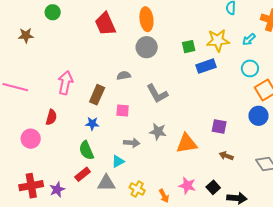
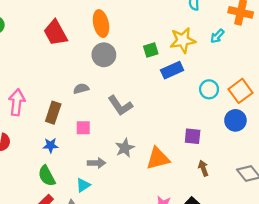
cyan circle: (250, 68) -> (209, 89), moved
gray star: (158, 132) -> (125, 148), turned -30
brown arrow: (226, 156) -> (203, 168), turned 56

